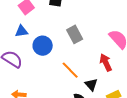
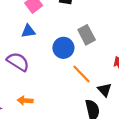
blue circle: (43, 46) -> (63, 48), moved

